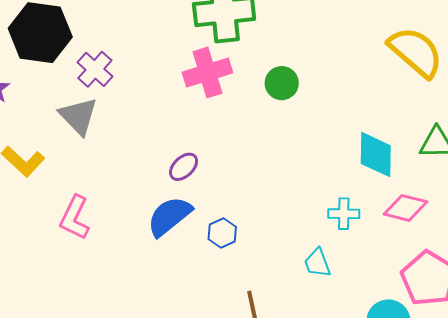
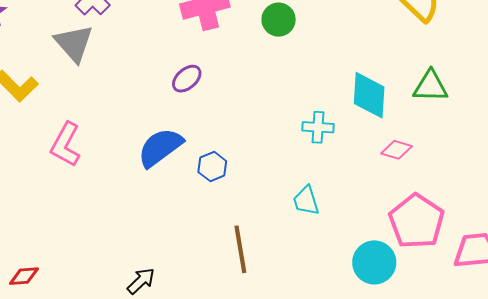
purple ellipse: (184, 167) -> (187, 79), moved
pink diamond: (406, 208) -> (397, 150), size x0.7
cyan cross: (344, 214) -> (318, 127), moved

